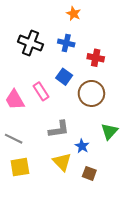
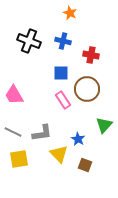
blue square: (64, 77) -> (61, 73), turned -35
pink rectangle: (41, 91) -> (63, 100), moved
gray L-shape: (59, 129) -> (42, 133), moved

